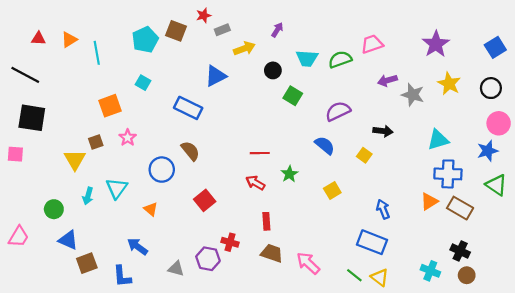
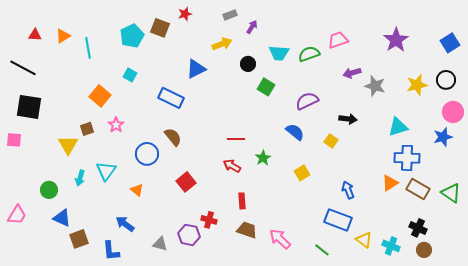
gray rectangle: (222, 30) -> (230, 15), moved
yellow star: (449, 84) -> (417, 85), moved, turned 30
orange square: (110, 106) -> (100, 96), turned -30
green triangle: (496, 185) -> (451, 193), moved
yellow triangle: (380, 277) -> (364, 240), moved

